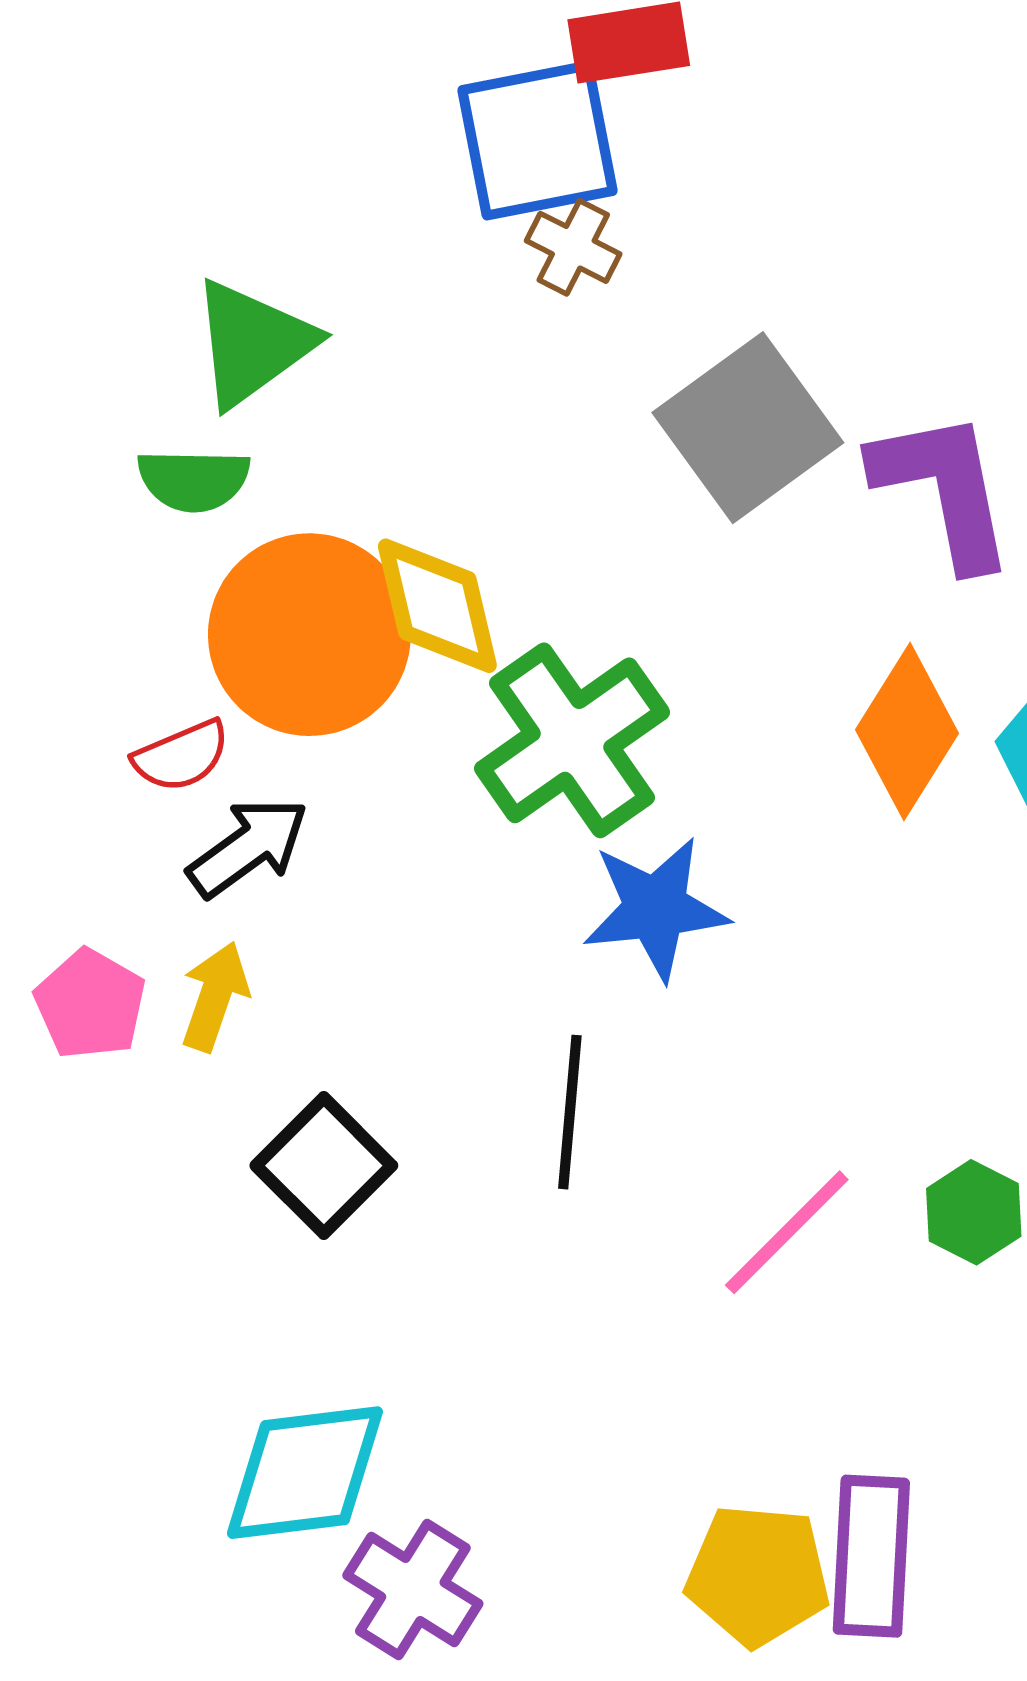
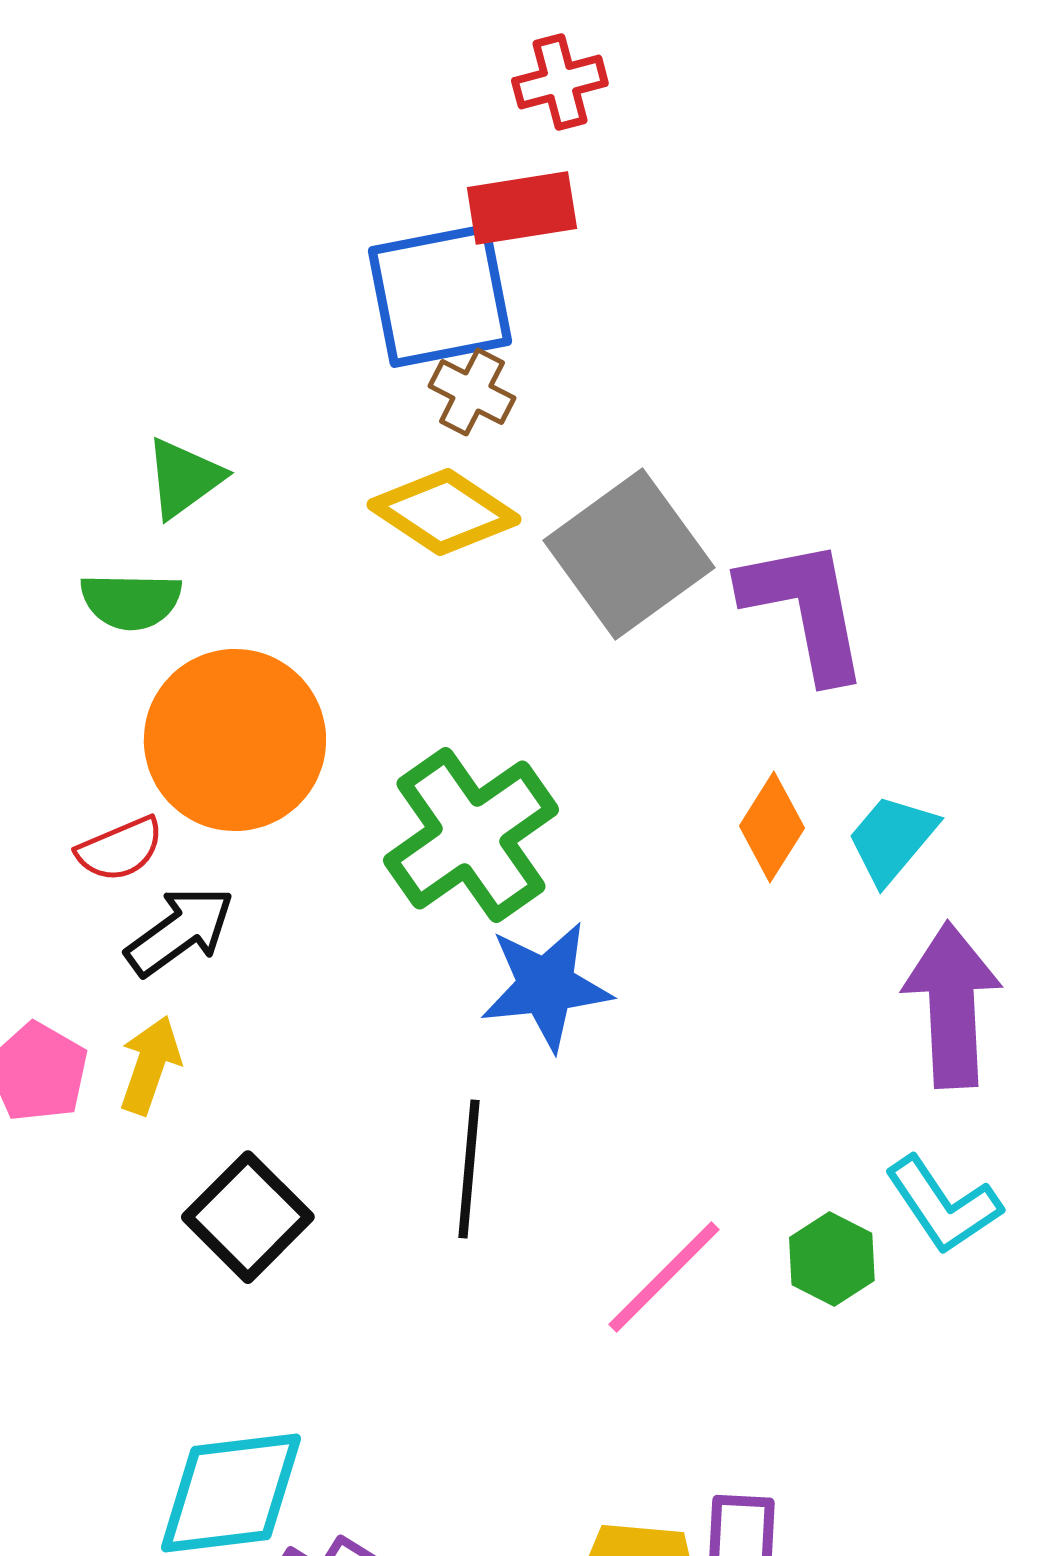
green triangle: (253, 343) -> (184, 478), size x0.7
yellow diamond: (437, 606) -> (444, 512), moved, turned -43
orange diamond: (907, 731) -> (772, 827), size x0.7

